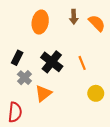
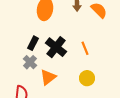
black rectangle: (17, 58) -> (33, 43), moved
yellow circle: (96, 93) -> (87, 78), moved

